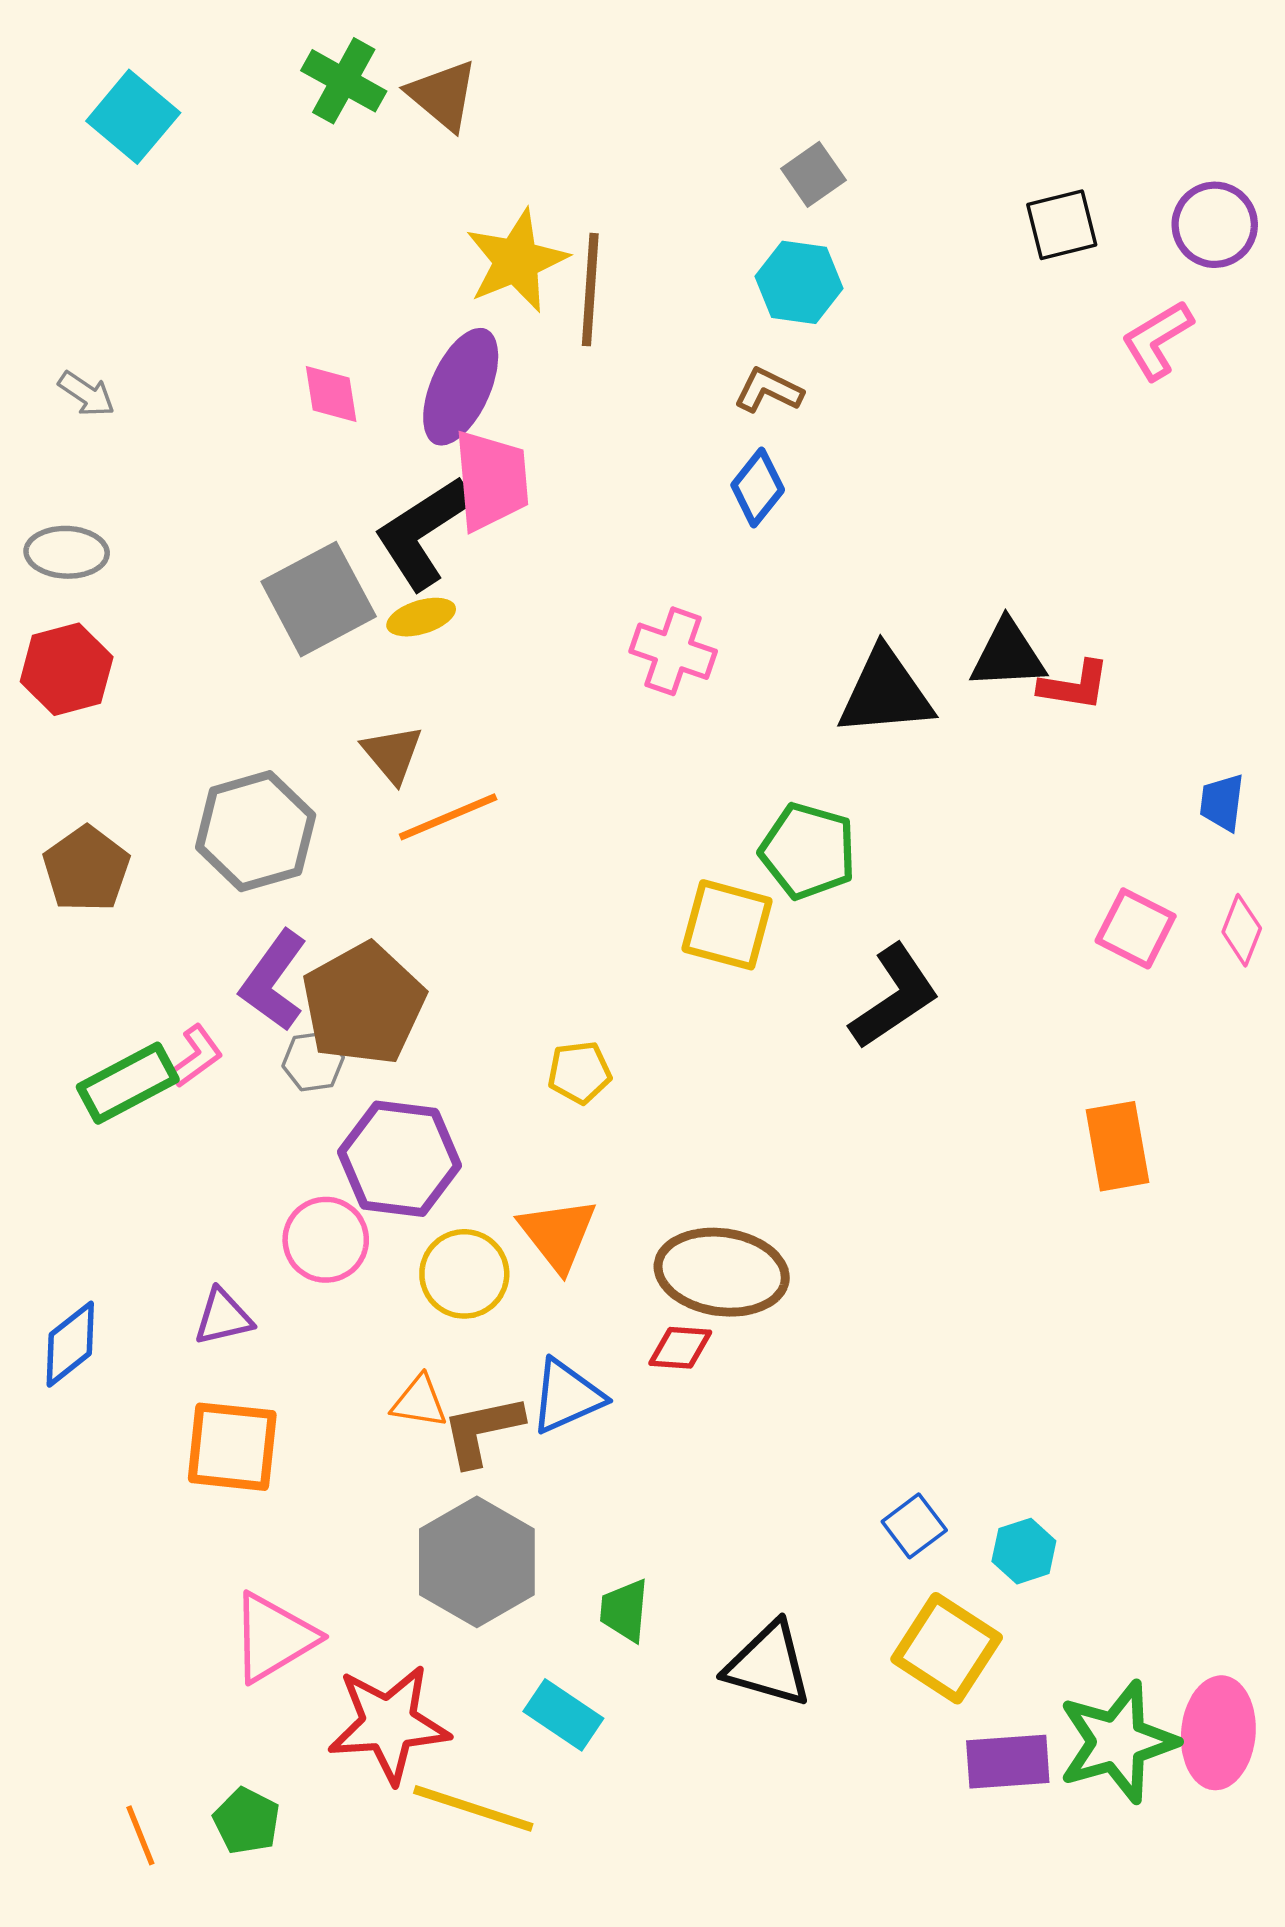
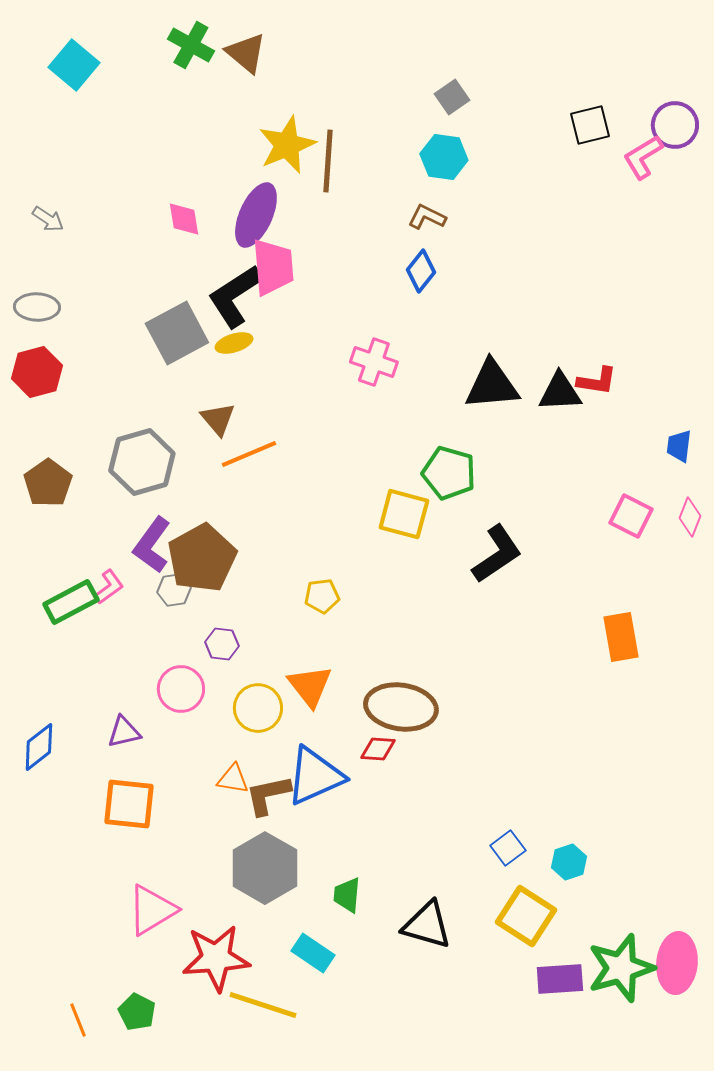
pink L-shape: (1157, 340) -> (643, 157), moved
black triangle: (1008, 655) -> (560, 392), moved
purple hexagon: (400, 1159) -> (222, 644), size x0.5
blue triangle: (567, 1396) -> (315, 776), size x1.4

